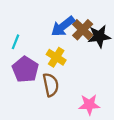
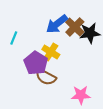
purple pentagon: (25, 69) -> (36, 63), moved
brown semicircle: (51, 85) -> (46, 77), turned 130

